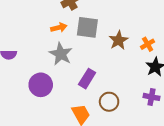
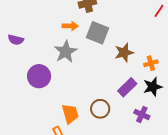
purple rectangle: (87, 79) -> (127, 87), moved

